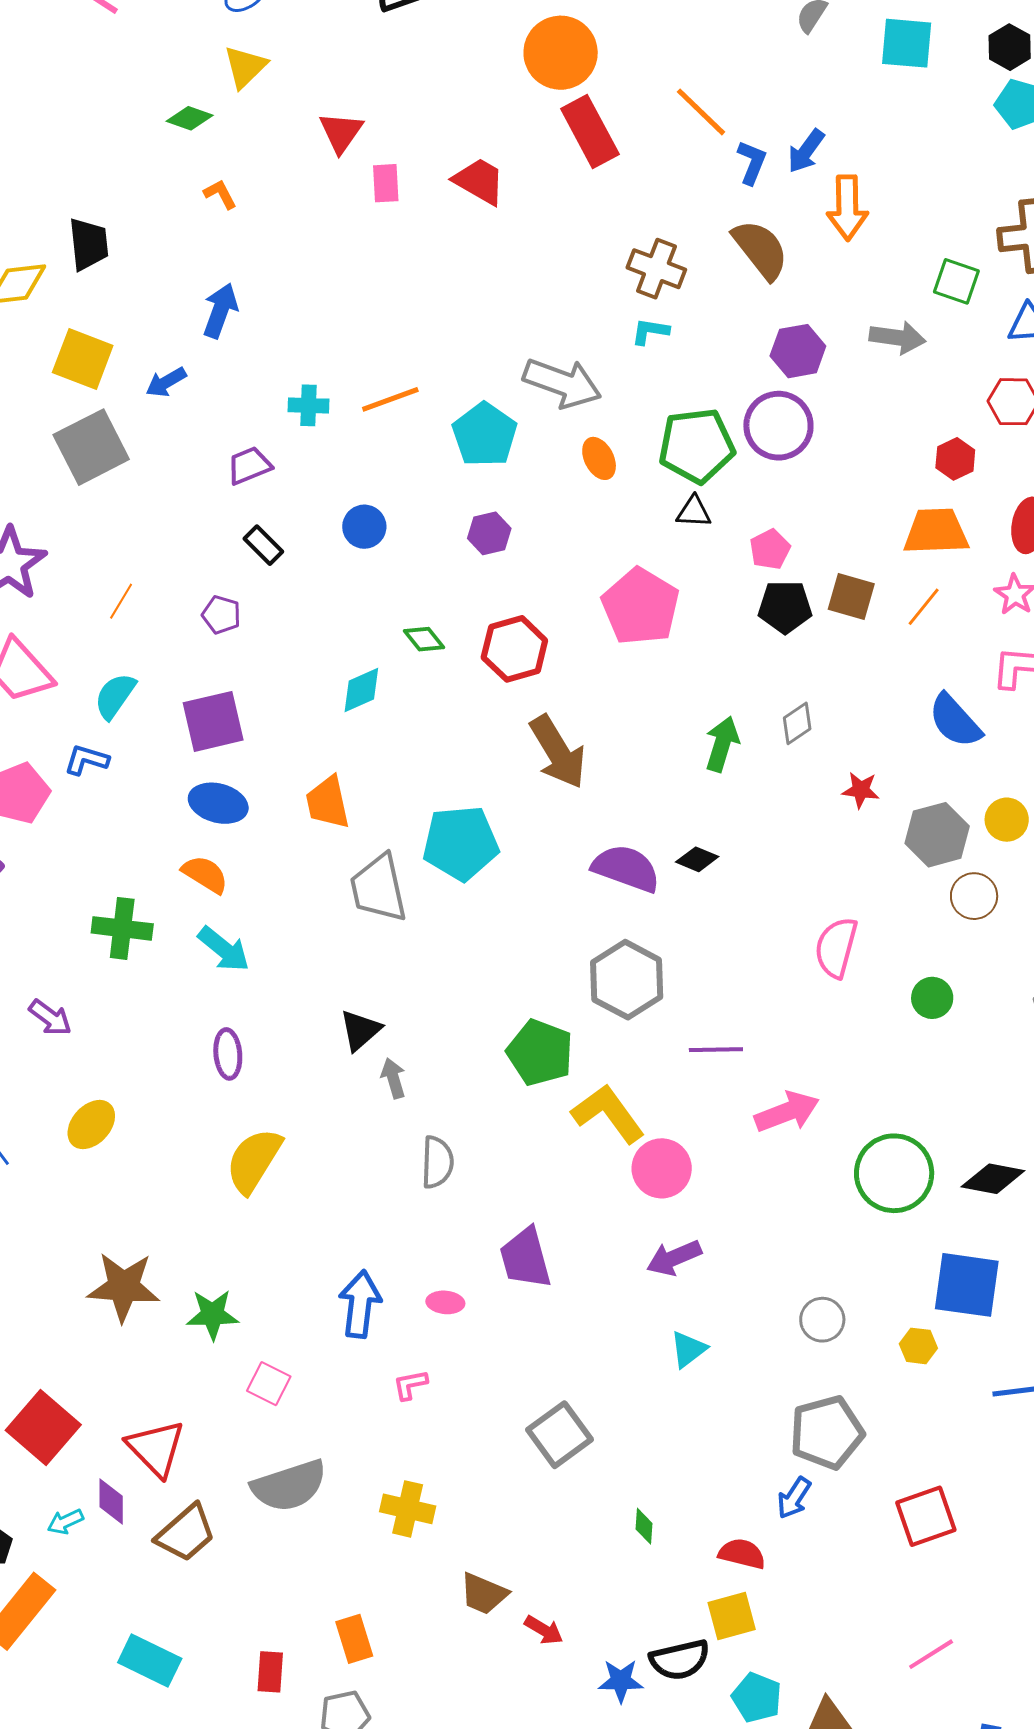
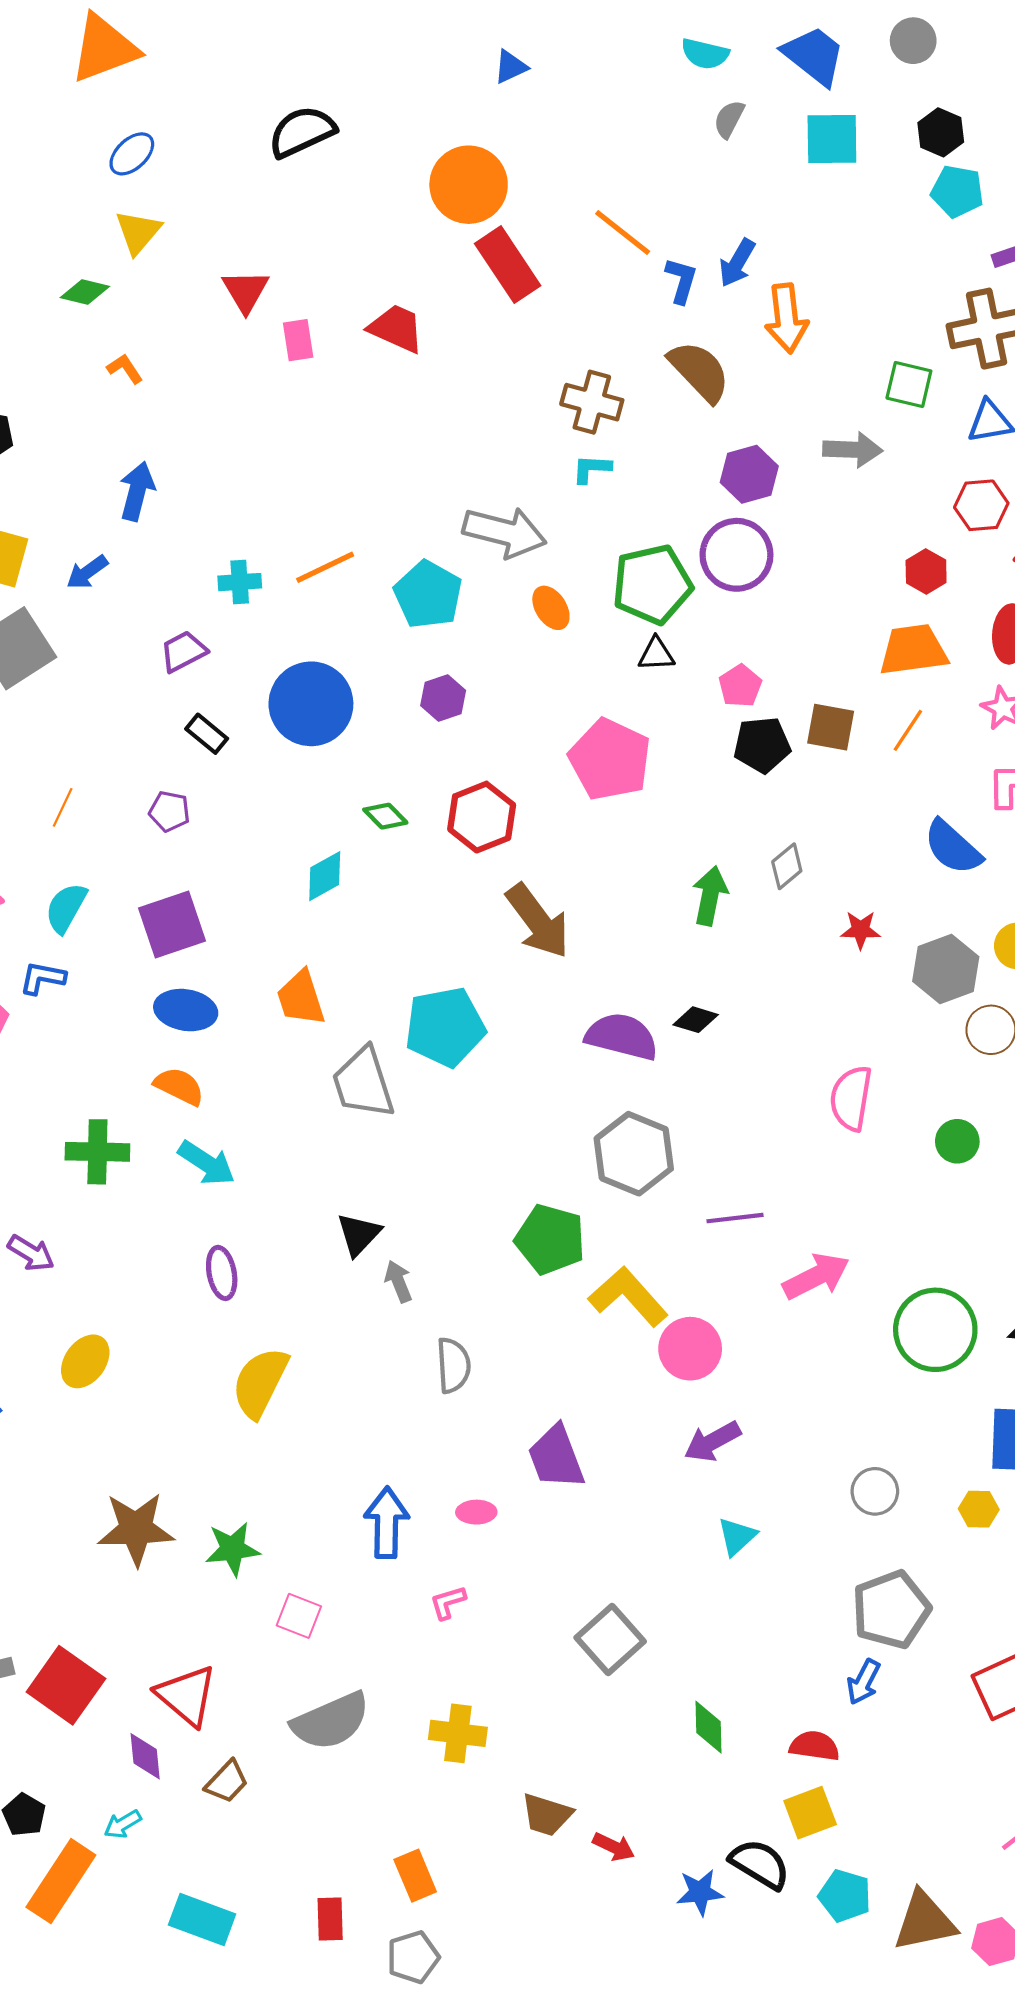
blue circle: (364, 527) -> (311, 704), size x1.8
cyan arrow: (65, 1522) -> (123, 1824), moved
green diamond: (644, 1526) -> (708, 1727), size x1.4
brown trapezoid: (186, 1533) -> (227, 1782), size x0.7
black semicircle: (680, 1660) -> (760, 1864), turned -130

